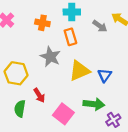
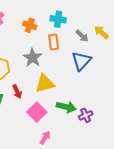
yellow triangle: (79, 71) -> (45, 83), moved
blue triangle: (105, 75) -> (81, 61), moved, size x1.5
purple cross: (113, 120) -> (86, 115), moved

